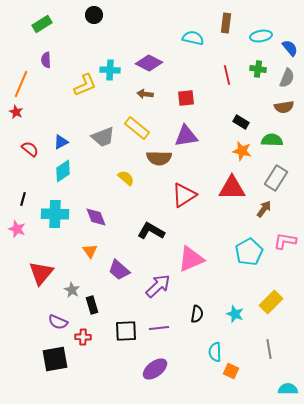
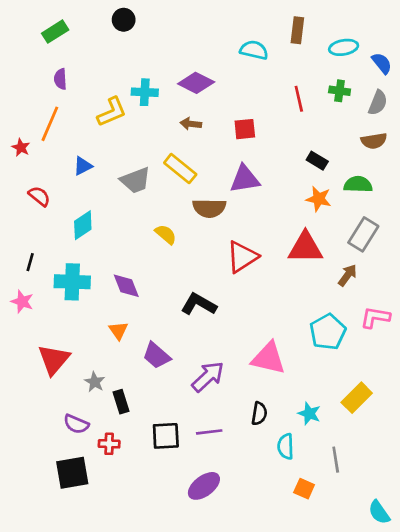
orange line: (21, 84) -> (50, 124), moved
blue triangle: (61, 142) -> (83, 166), moved
pink triangle: (191, 259) -> (268, 358), moved, turned 36
gray line: (269, 349) -> (336, 460), moved
cyan semicircle: (215, 352) -> (286, 446), moved
cyan semicircle: (288, 389) -> (379, 512), turned -126

